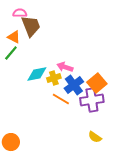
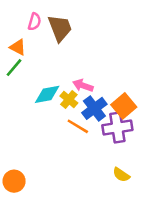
pink semicircle: (20, 13) -> (34, 22), moved, turned 104
brown trapezoid: (31, 26) -> (60, 28), moved
yellow cross: (54, 78) -> (69, 100), turned -32

